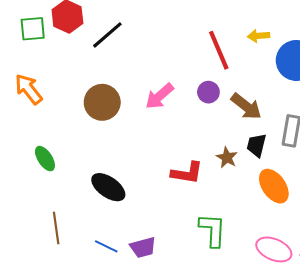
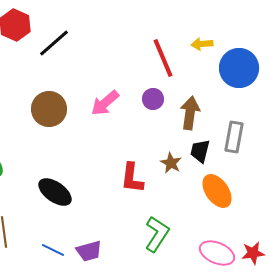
brown arrow: (246, 106) -> (190, 113), turned -120
red L-shape: (187, 173) -> (132, 178), turned 88
green L-shape: (213, 230) -> (157, 234), turned 30

